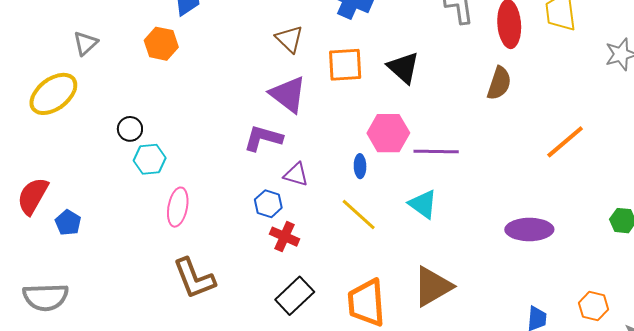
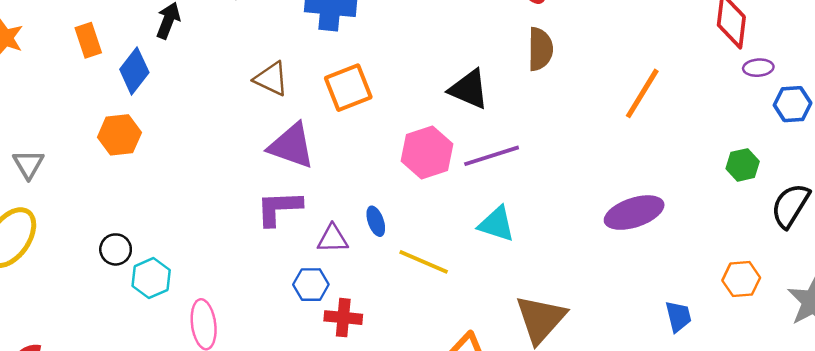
black triangle: (403, 68) -> (469, 89), moved
blue ellipse: (360, 166) -> (376, 221), moved

